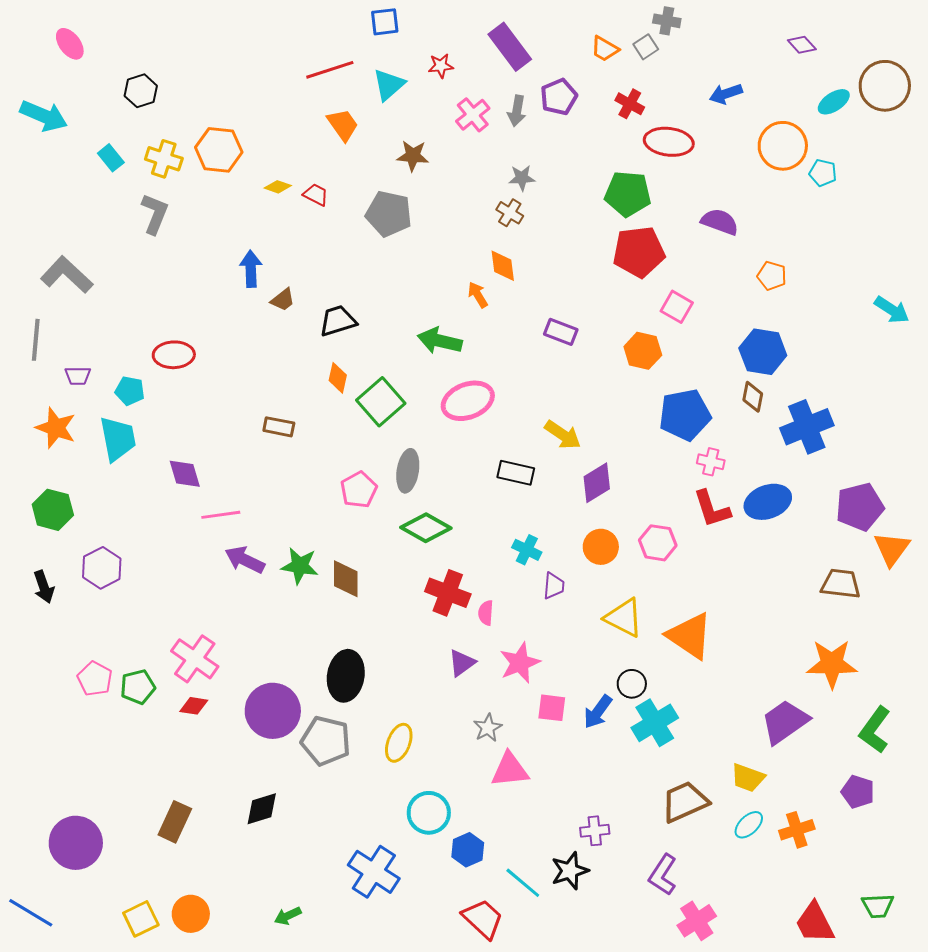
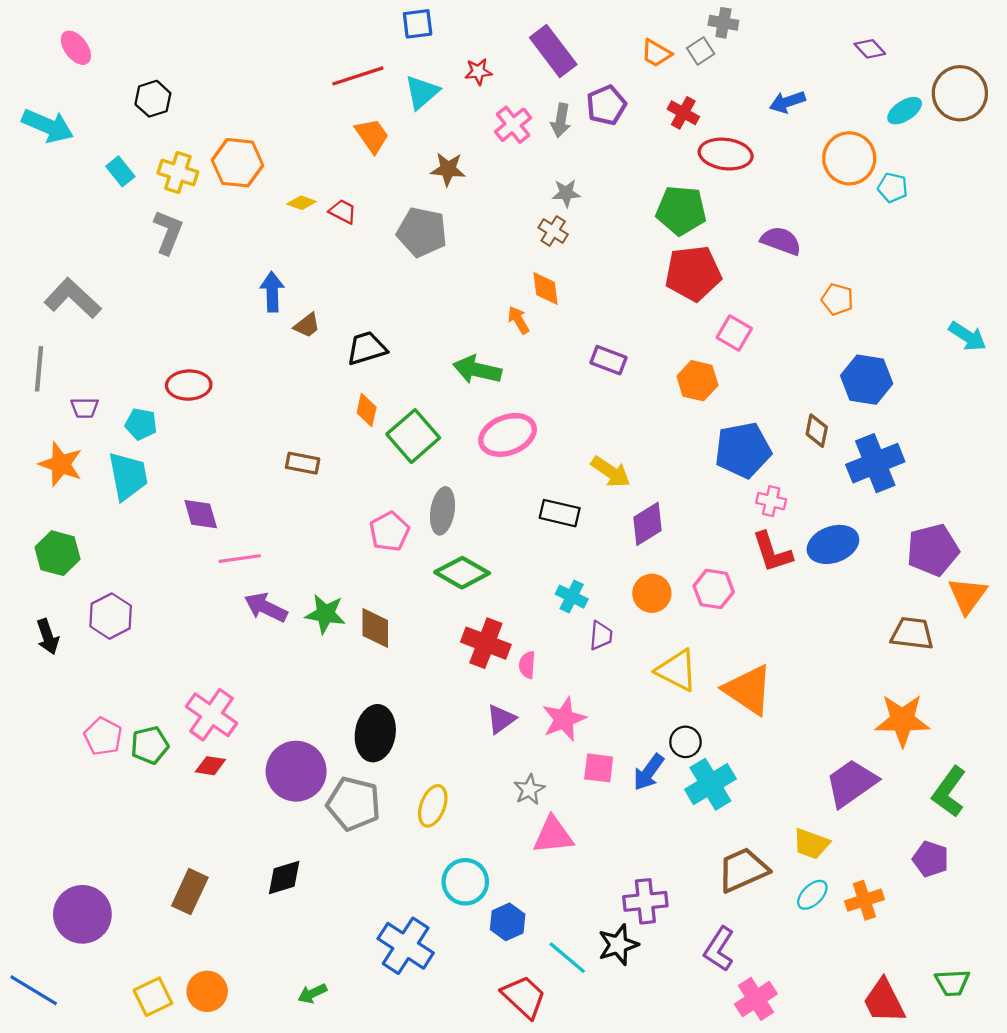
blue hexagon: (763, 352) -> (867, 380), moved
purple cross: (595, 831) -> (645, 901), size x1.4

